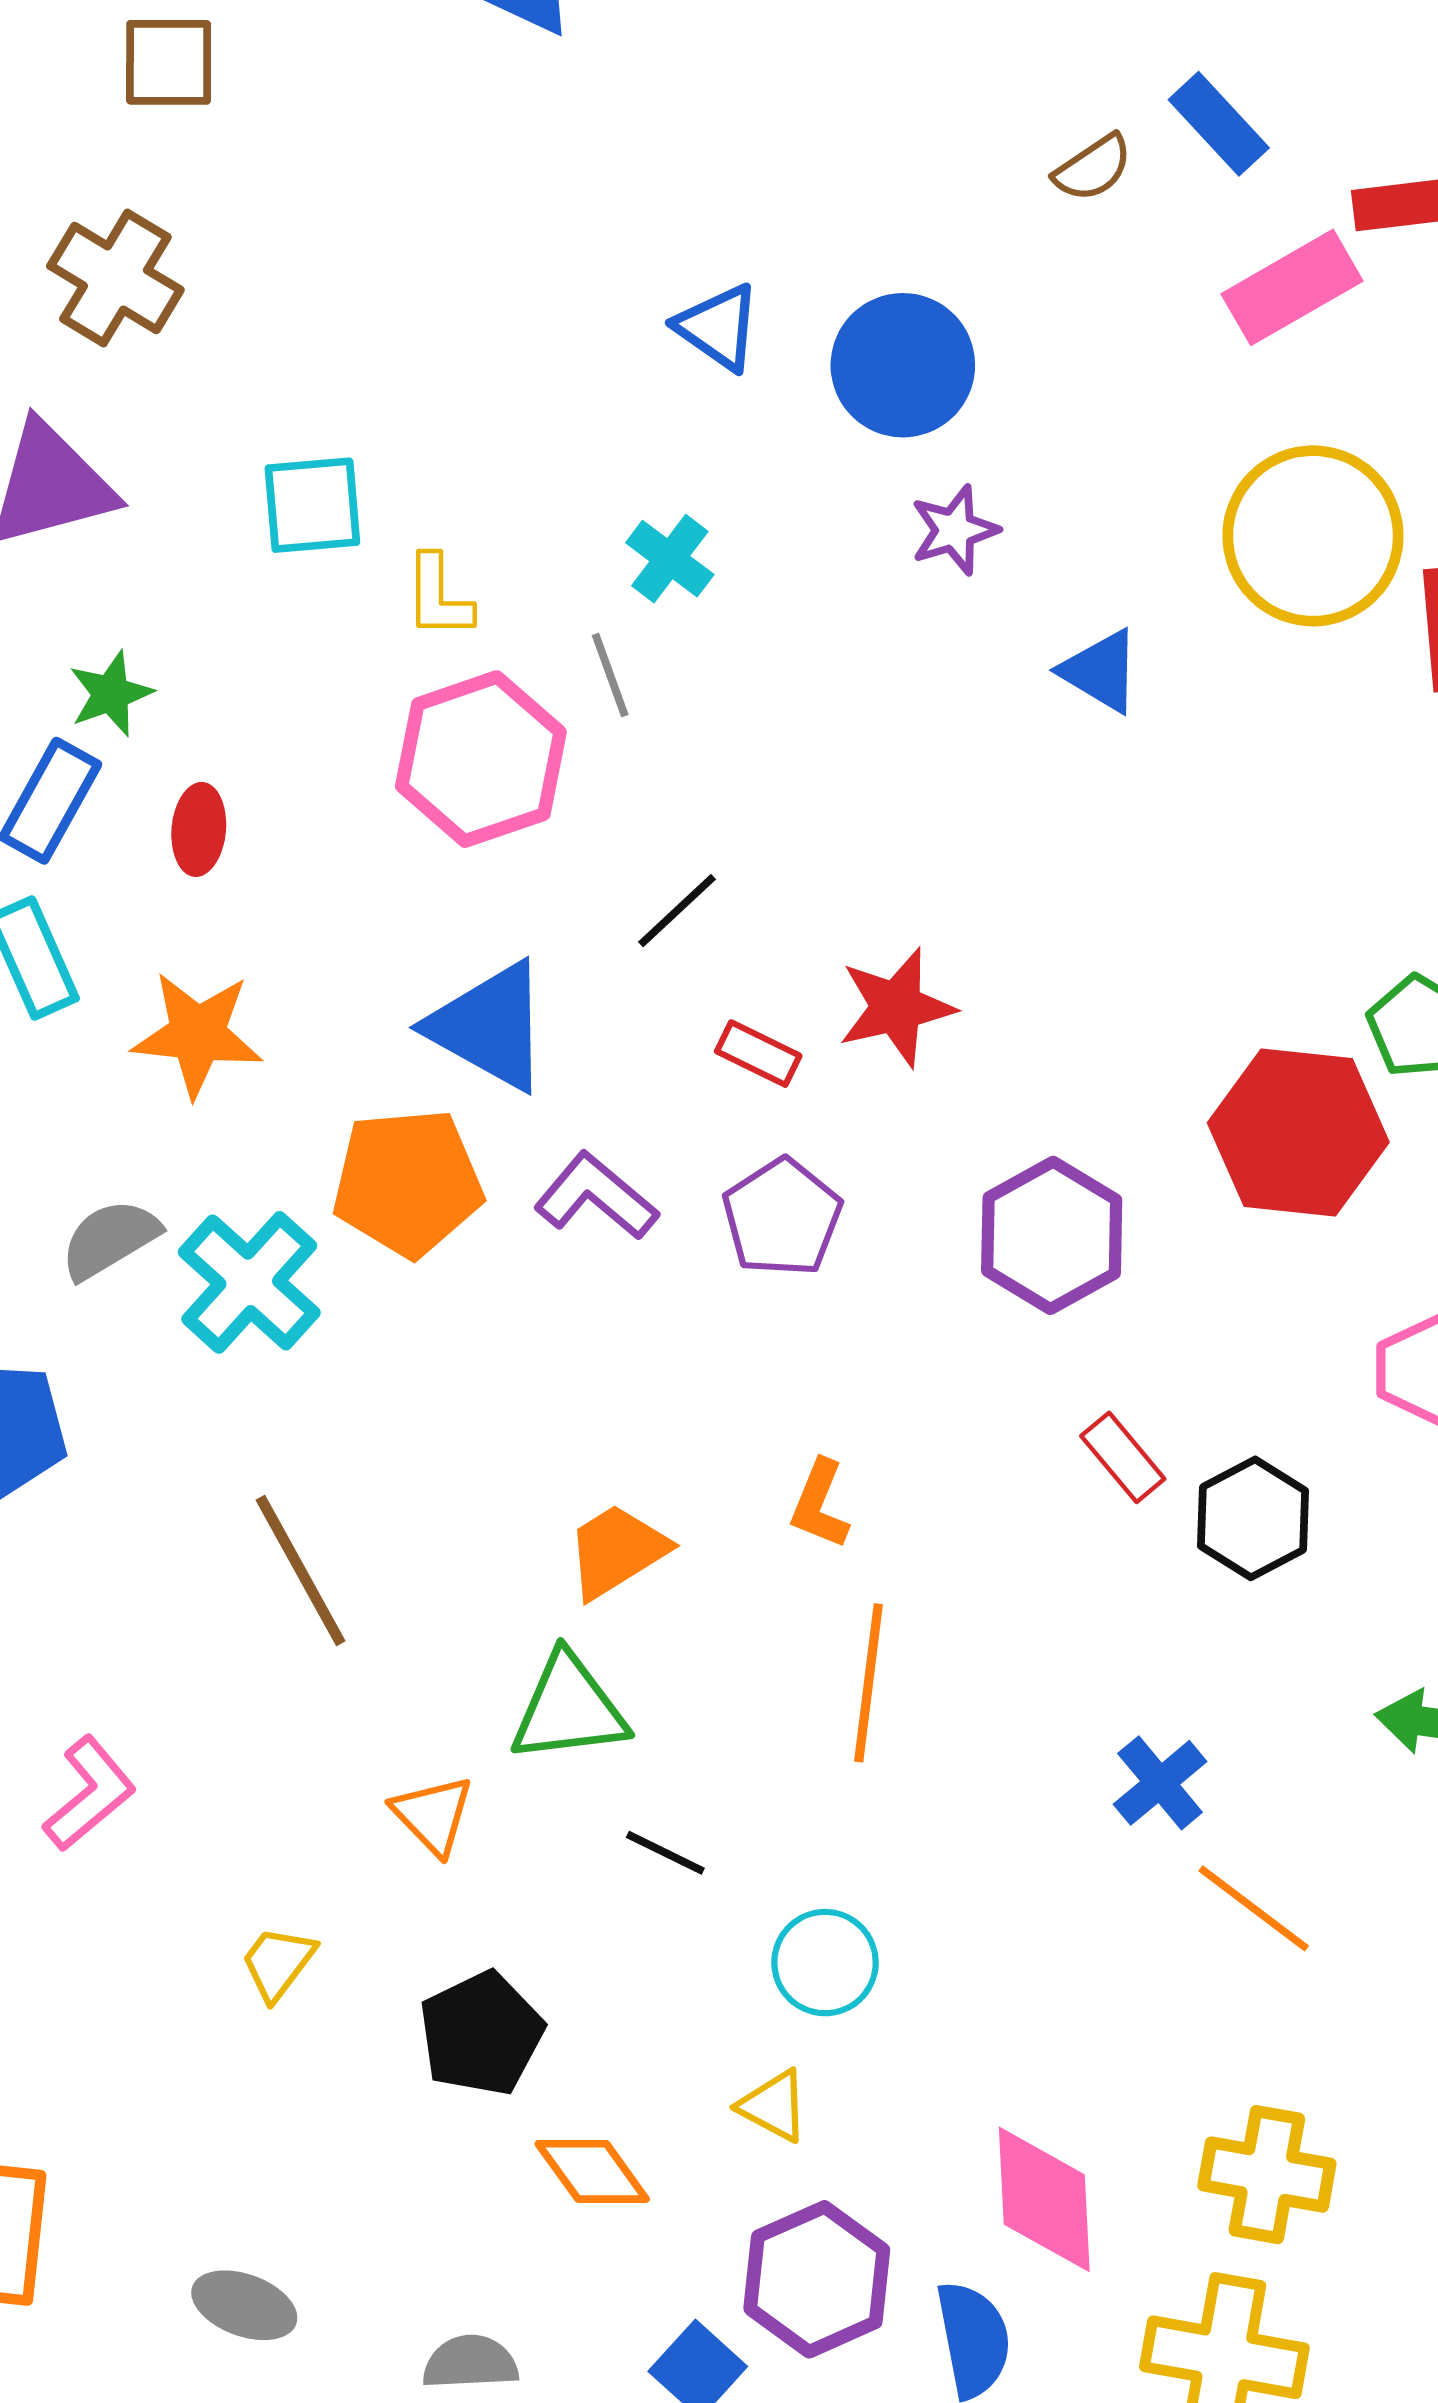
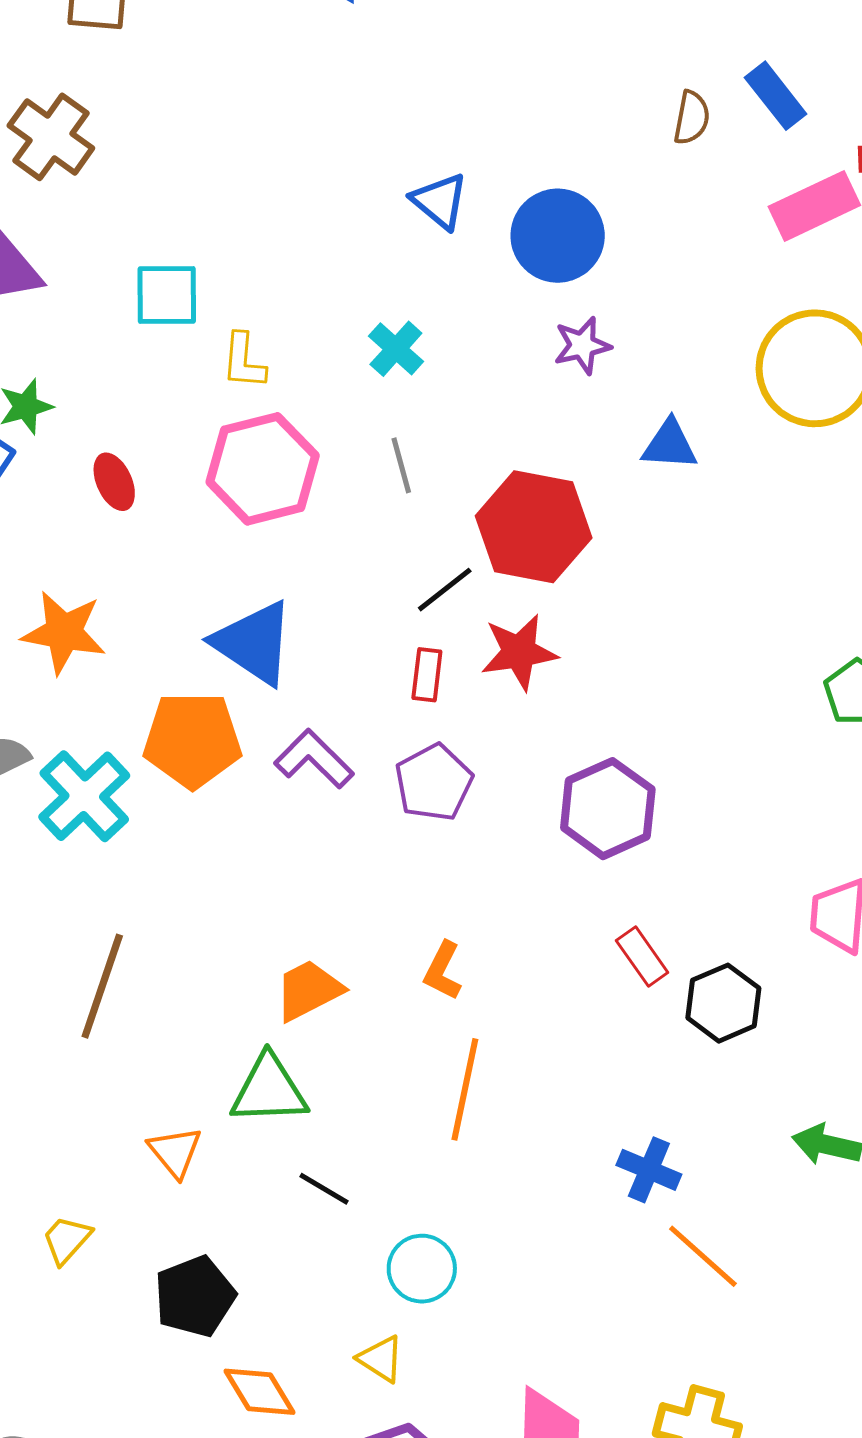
brown semicircle: (1093, 168) -> (692, 118), turned -50
blue triangle: (1101, 671) -> (670, 445), turned -32
gray line: (610, 675) -> (401, 465), moved
red ellipse: (199, 829) -> (114, 482), moved, turned -34
black line: (677, 911) -> (445, 590), moved
red rectangle: (758, 1054) -> (427, 675), turned 66
red hexagon: (1298, 1133) -> (534, 527), moved
brown line: (301, 1571) -> (102, 986), turned 43
blue cross: (1160, 1783) -> (649, 1170), turned -32

